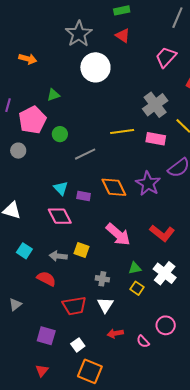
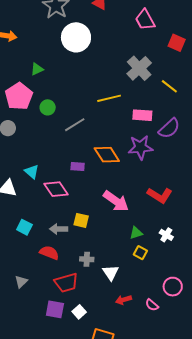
pink trapezoid: (166, 57) -> (145, 20), turned -65
pink rectangle: (156, 139) -> (142, 115), moved
purple star: (148, 184) -> (140, 147), turned -30
cyan triangle: (61, 188) -> (32, 172), moved
white cross: (165, 273) -> (166, 235), size x0.6
gray cross: (102, 279) -> (87, 259), moved
red trapezoid: (74, 306) -> (66, 283), moved
white square: (78, 345) -> (79, 312), moved

